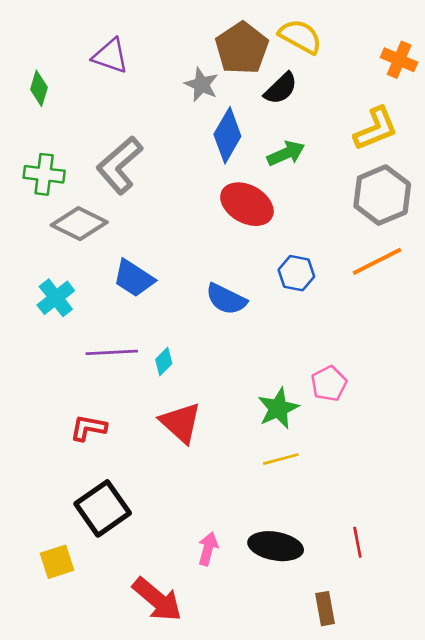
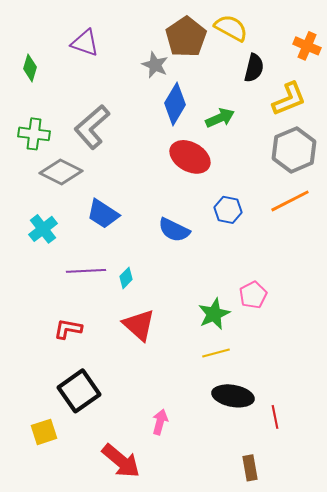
black semicircle: (281, 88) -> (254, 68), moved, turned -32
black ellipse: (276, 546) -> (233, 396), moved

